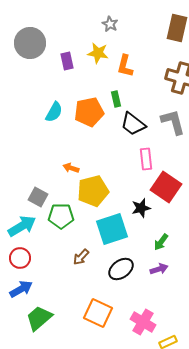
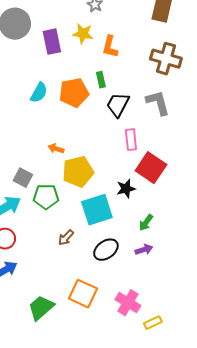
purple rectangle: (67, 61) -> (52, 42), size x1.4
black trapezoid: (133, 124) -> (118, 105), turned 80
green trapezoid: (39, 318) -> (41, 308), moved

